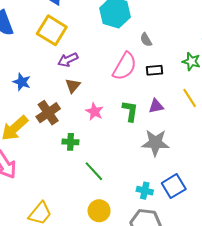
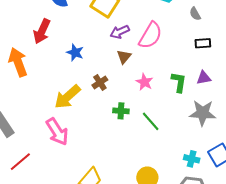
pink semicircle: (125, 66) -> (150, 35), moved
brown cross: (48, 113) -> (100, 82), size x0.7
green line: (94, 171) -> (151, 121), moved

